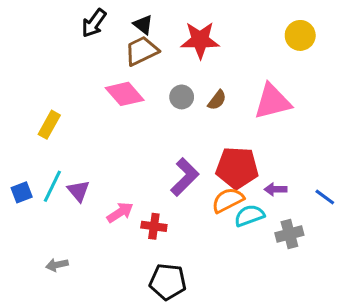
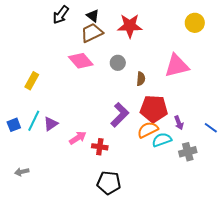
brown semicircle: (217, 100) -> (141, 79), moved, turned -32
purple arrow: (276, 189) -> (179, 123), turned -112
purple triangle: (79, 191) -> (51, 124), turned 35
gray arrow: (57, 265) -> (22, 172), moved

